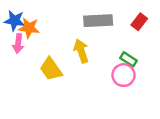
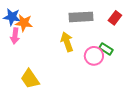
yellow trapezoid: (51, 69) -> (30, 79), moved
pink circle: (124, 75) -> (94, 56), moved

